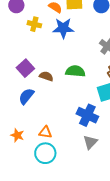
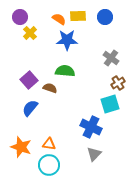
yellow cross: (34, 24) -> (30, 33), moved, turned 32
green semicircle: (75, 71) -> (65, 71), moved
orange star: (17, 135) -> (21, 147), size x1.5

